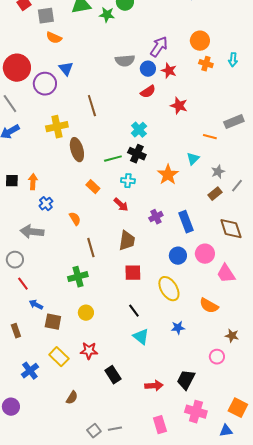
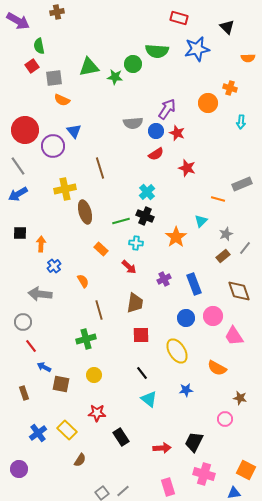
orange cross: (206, 64) -> (230, 88), moved
black square: (12, 181) -> (20, 233), moved
yellow rectangle: (59, 357) -> (67, 430), moved
gray line: (115, 429) -> (123, 491), turned -32

